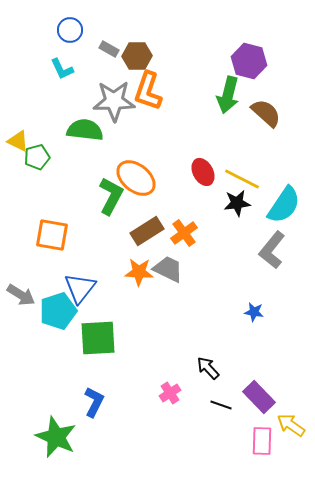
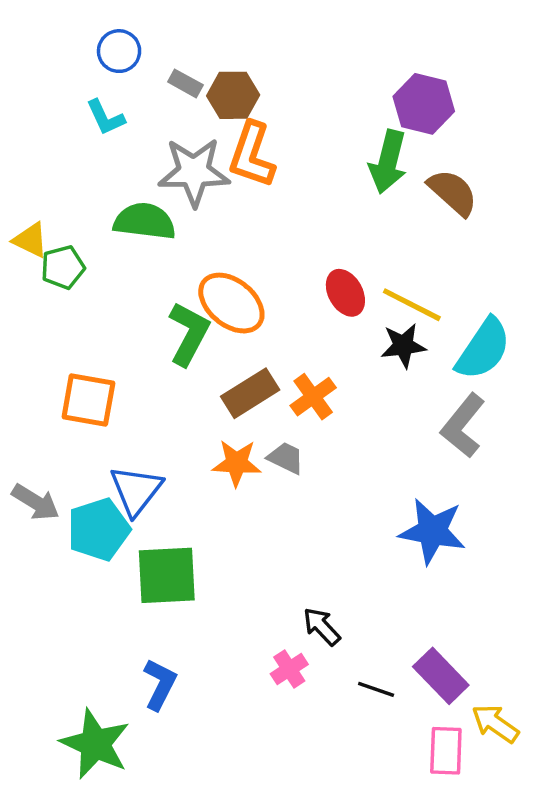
gray trapezoid: (168, 269) -> (286, 458), size x0.7
blue star: (254, 312) -> (432, 531), size x2.0
black arrow: (208, 368) -> (322, 626), moved

